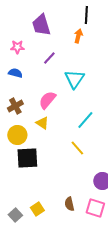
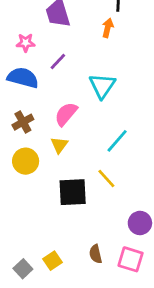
purple line: (49, 58) -> (58, 62), moved
blue semicircle: (15, 73) -> (23, 78), size x1.6
yellow triangle: (42, 123) -> (59, 145), turned 32
black square: (27, 158) -> (73, 192), moved

